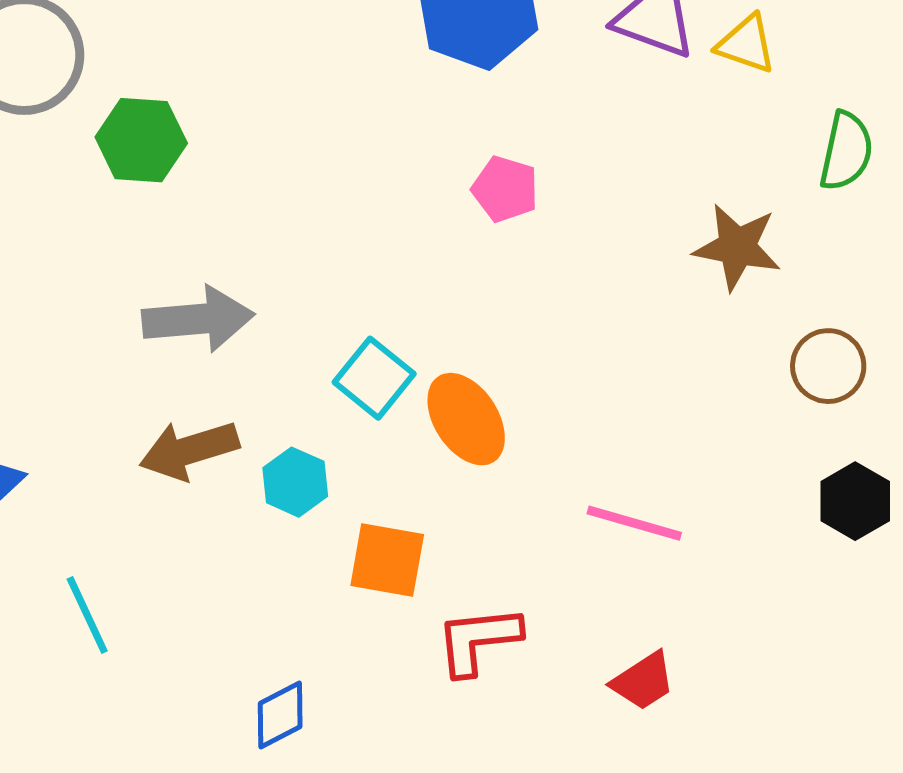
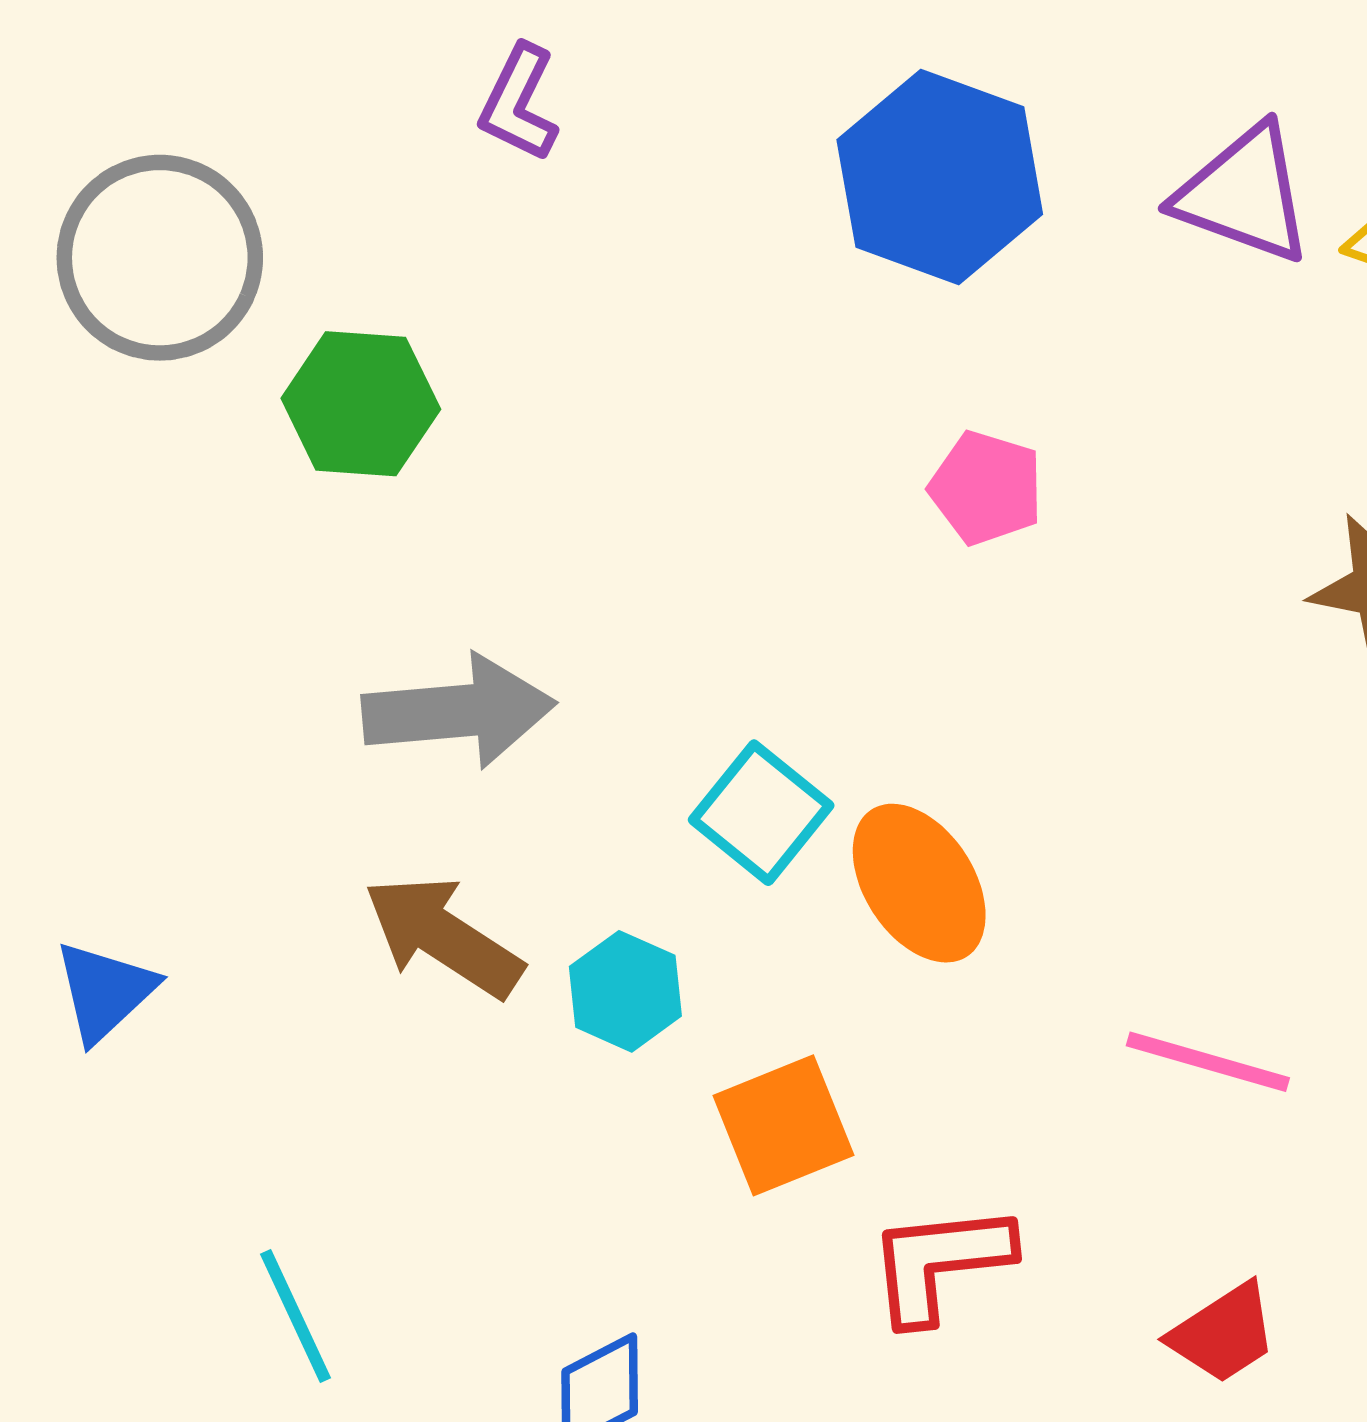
brown arrow: (189, 450) -> (443, 936), turned 50
orange square: (387, 560) -> (783, 1125), turned -32
cyan line: (87, 615) -> (296, 1316), moved

